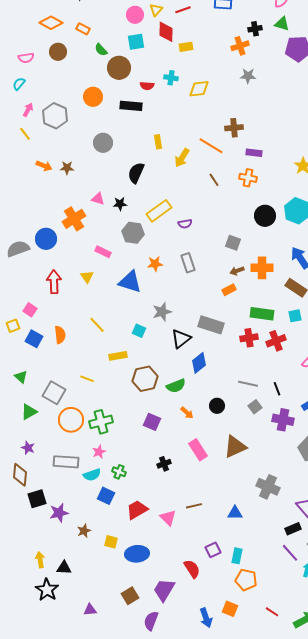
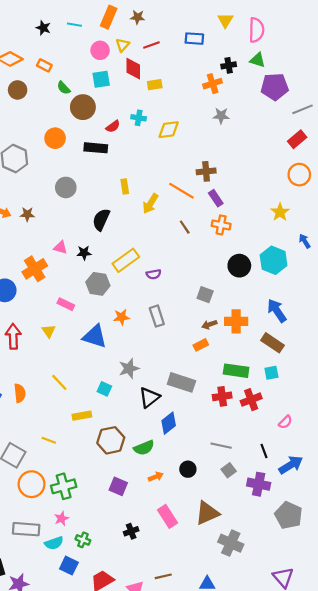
red semicircle: (147, 86) -> (113, 126), turned -40
purple rectangle: (254, 153) -> (216, 198), moved, turned 49
black line: (277, 389) -> (264, 451), moved
orange arrow: (187, 413) -> (156, 477), turned -64
gray cross: (268, 487) -> (231, 543), moved

